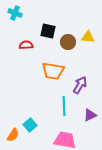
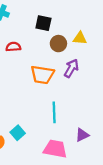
black square: (48, 31) -> (43, 23), moved
purple arrow: (80, 85) -> (71, 68), moved
purple triangle: (90, 115) -> (82, 135), moved

